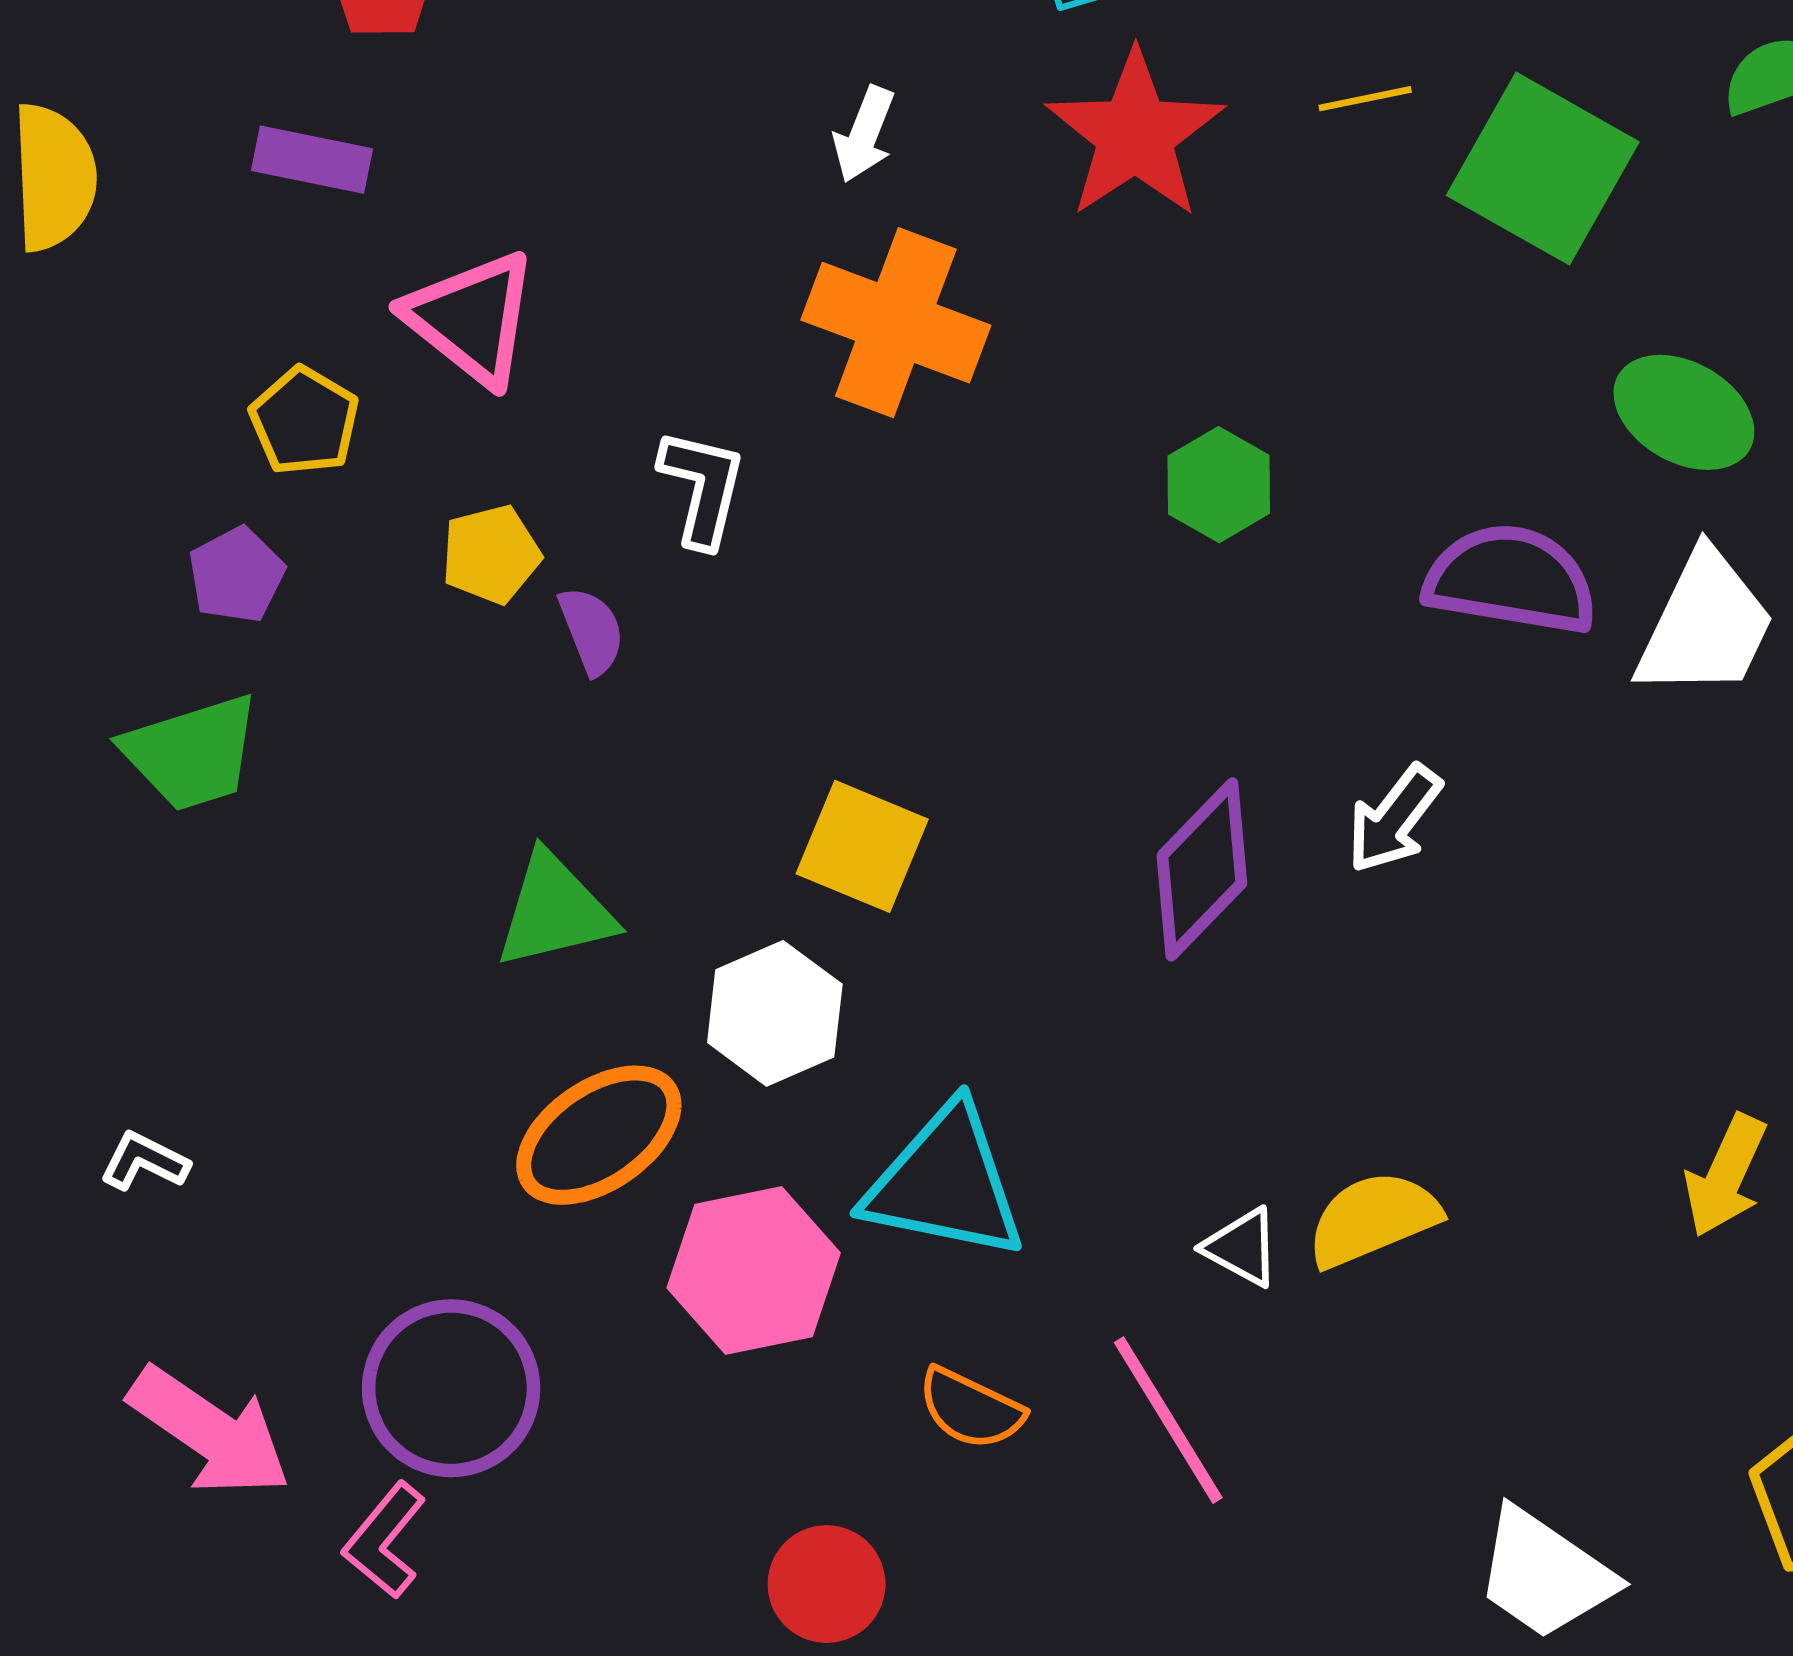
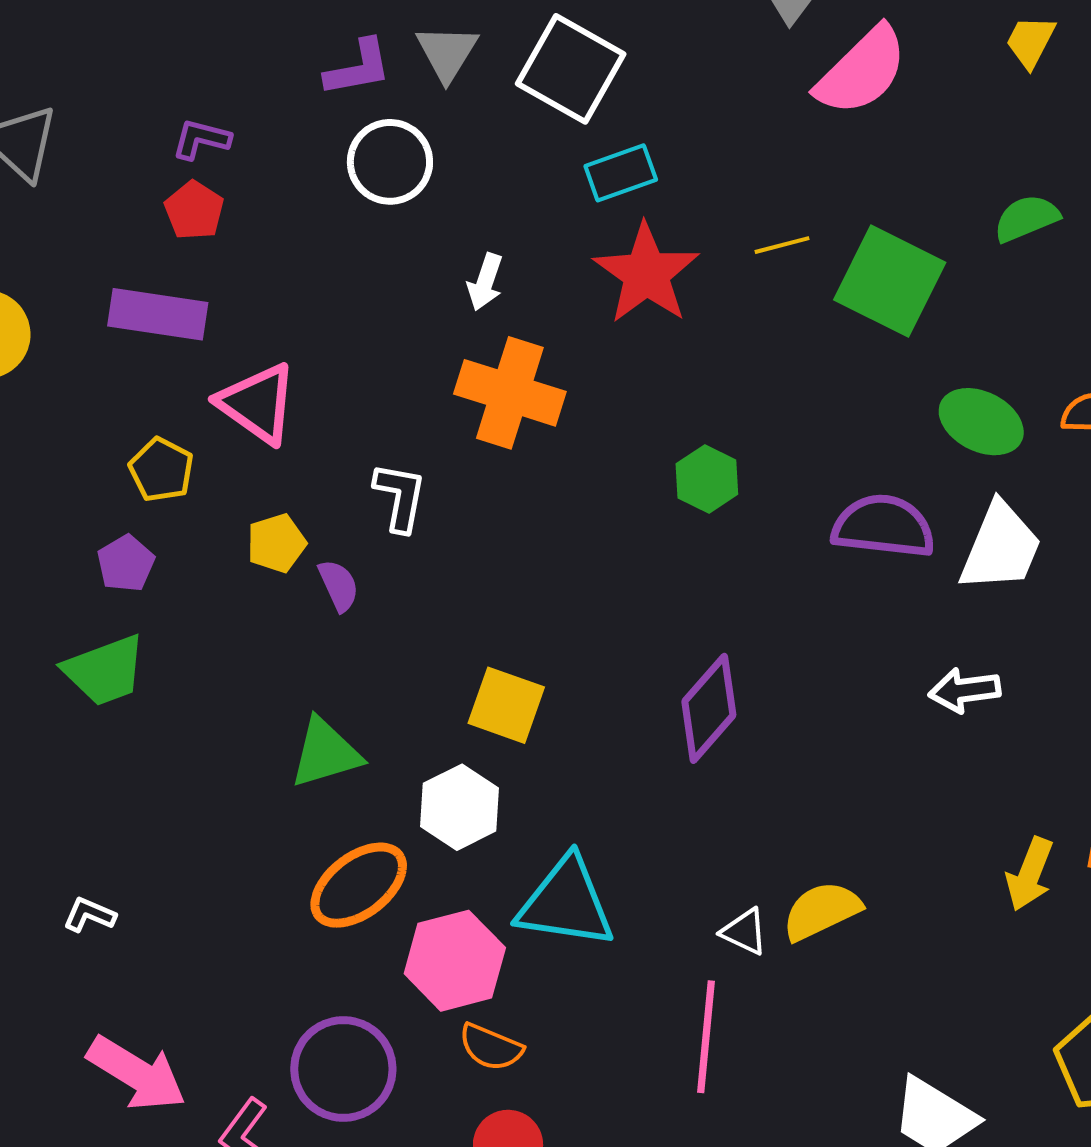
purple rectangle: (312, 160) -> (158, 314), size x1.4
white arrow: (1394, 819) -> (964, 690), moved, turned 48
purple circle: (451, 1388) -> (343, 1069), moved
orange semicircle: (971, 1409) -> (491, 1047), moved
pink line: (1168, 1420) -> (706, 1037), turned 40

